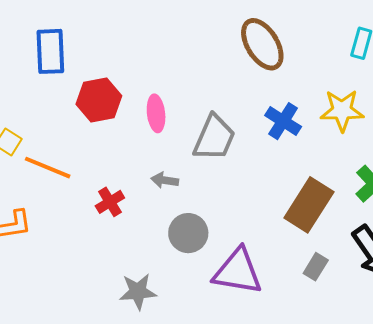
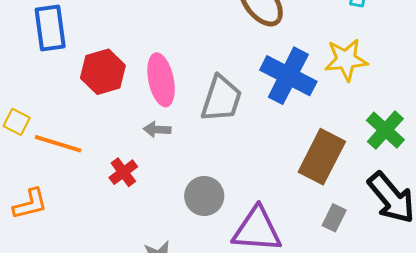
pink ellipse: (156, 113) -> (161, 80), size x1.4
blue cross: (283, 121) -> (288, 76), size x1.5
gray arrow: (165, 180) -> (157, 129), moved

